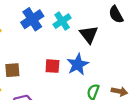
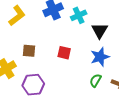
blue star: (78, 64) -> (100, 57), moved

